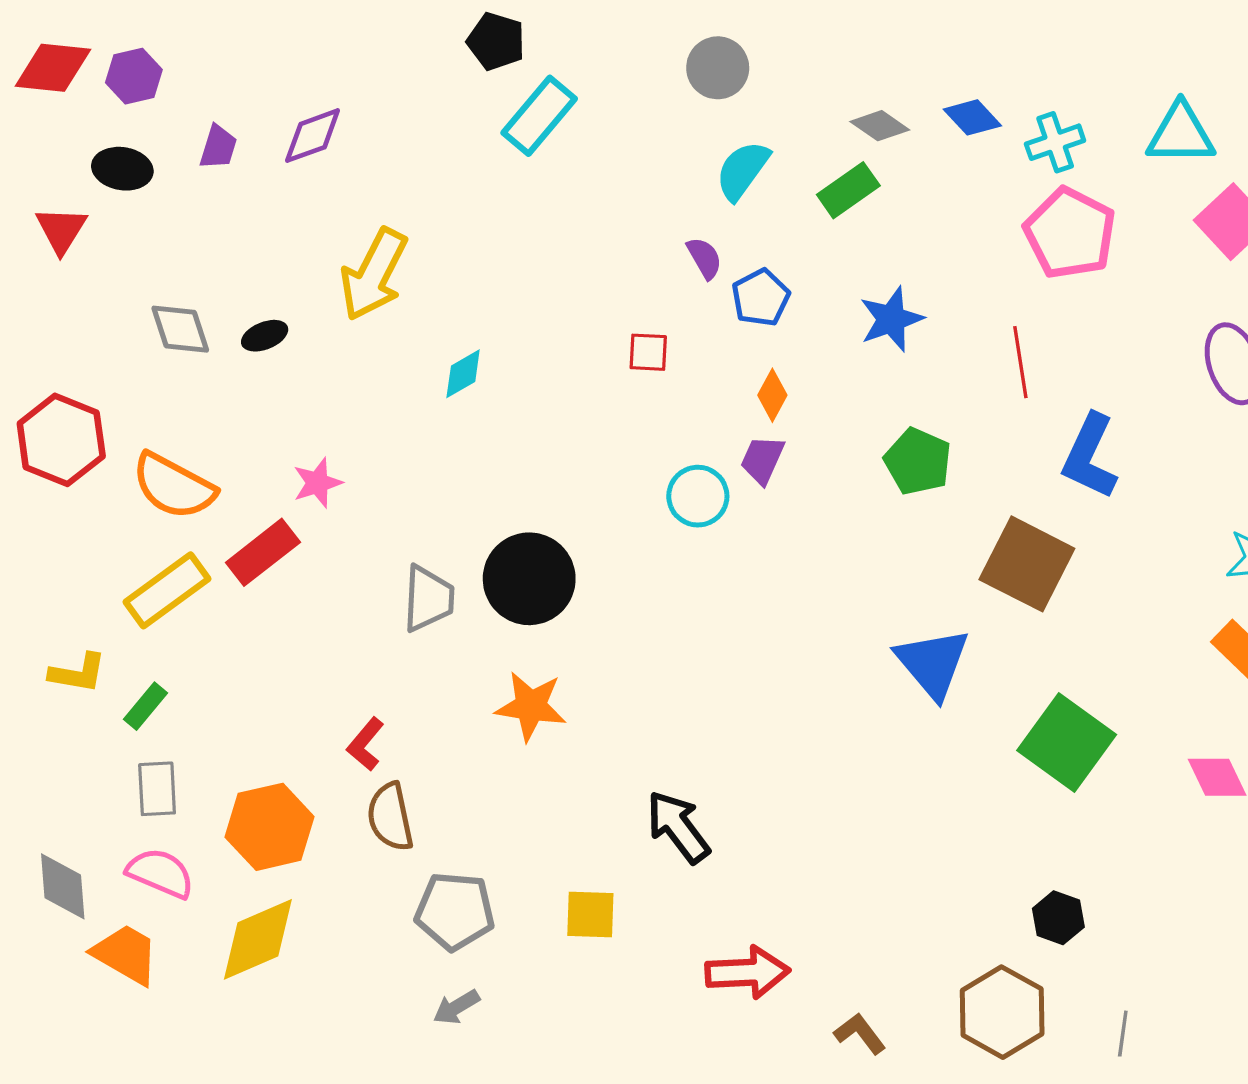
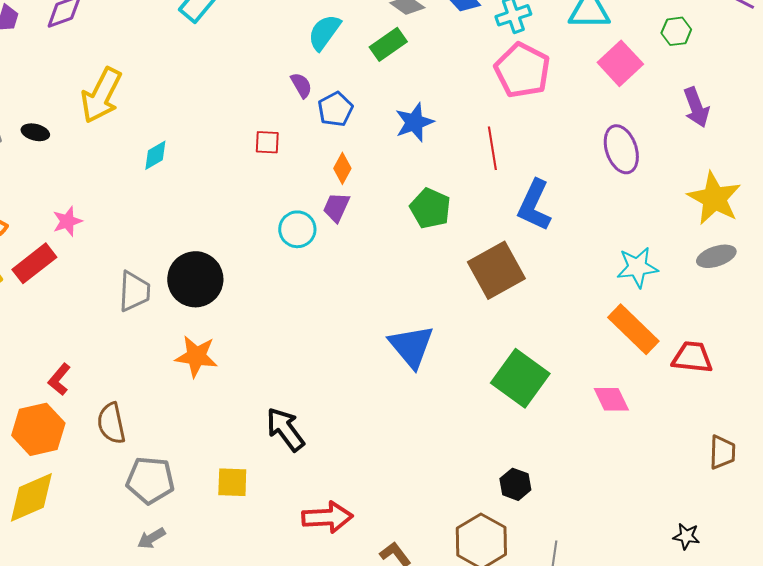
black ellipse: (265, 336) -> (35, 132), turned 36
brown square: (1027, 564) -> (496, 270), turned 34
blue triangle: (933, 663) -> (411, 346), moved
red L-shape: (365, 744) -> (59, 379), moved

